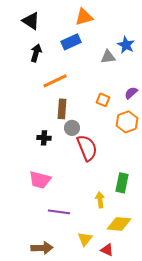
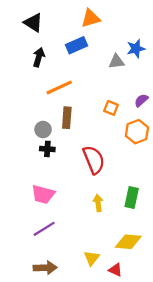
blue star: (126, 45) -> (136, 49), turned 30
gray circle: (72, 128) -> (43, 130), moved
yellow arrow: (100, 200) -> (98, 203), moved
purple line: (59, 212) -> (44, 229), moved, turned -40

